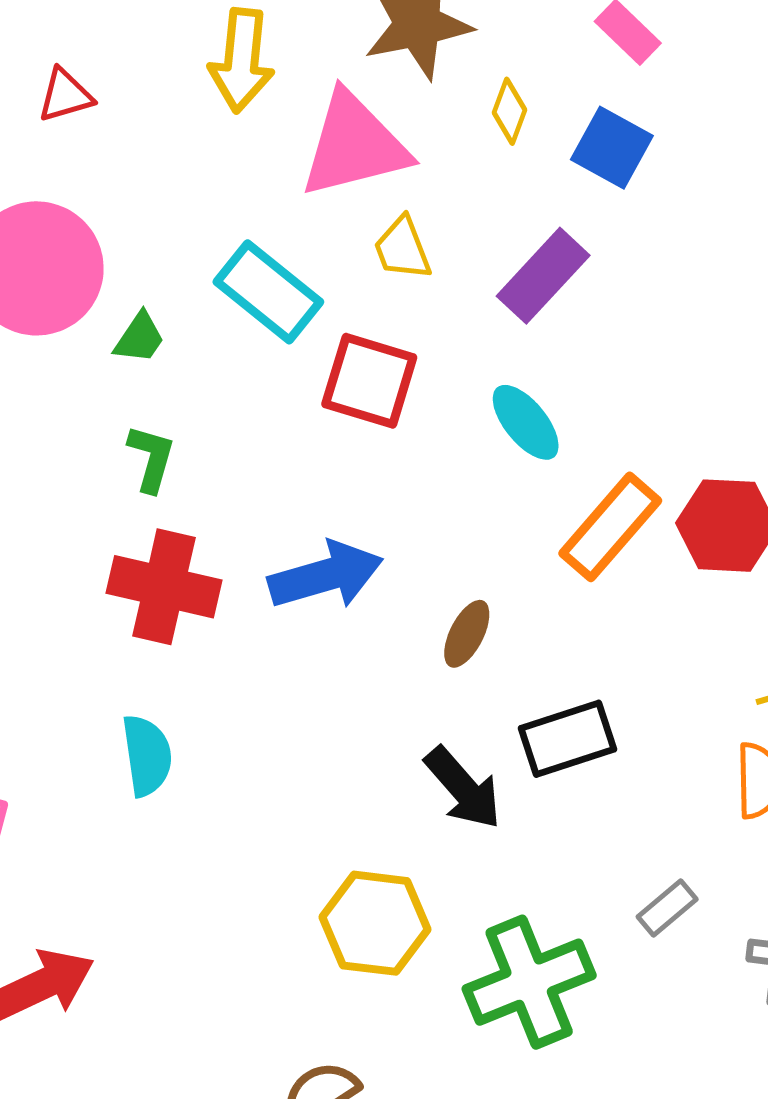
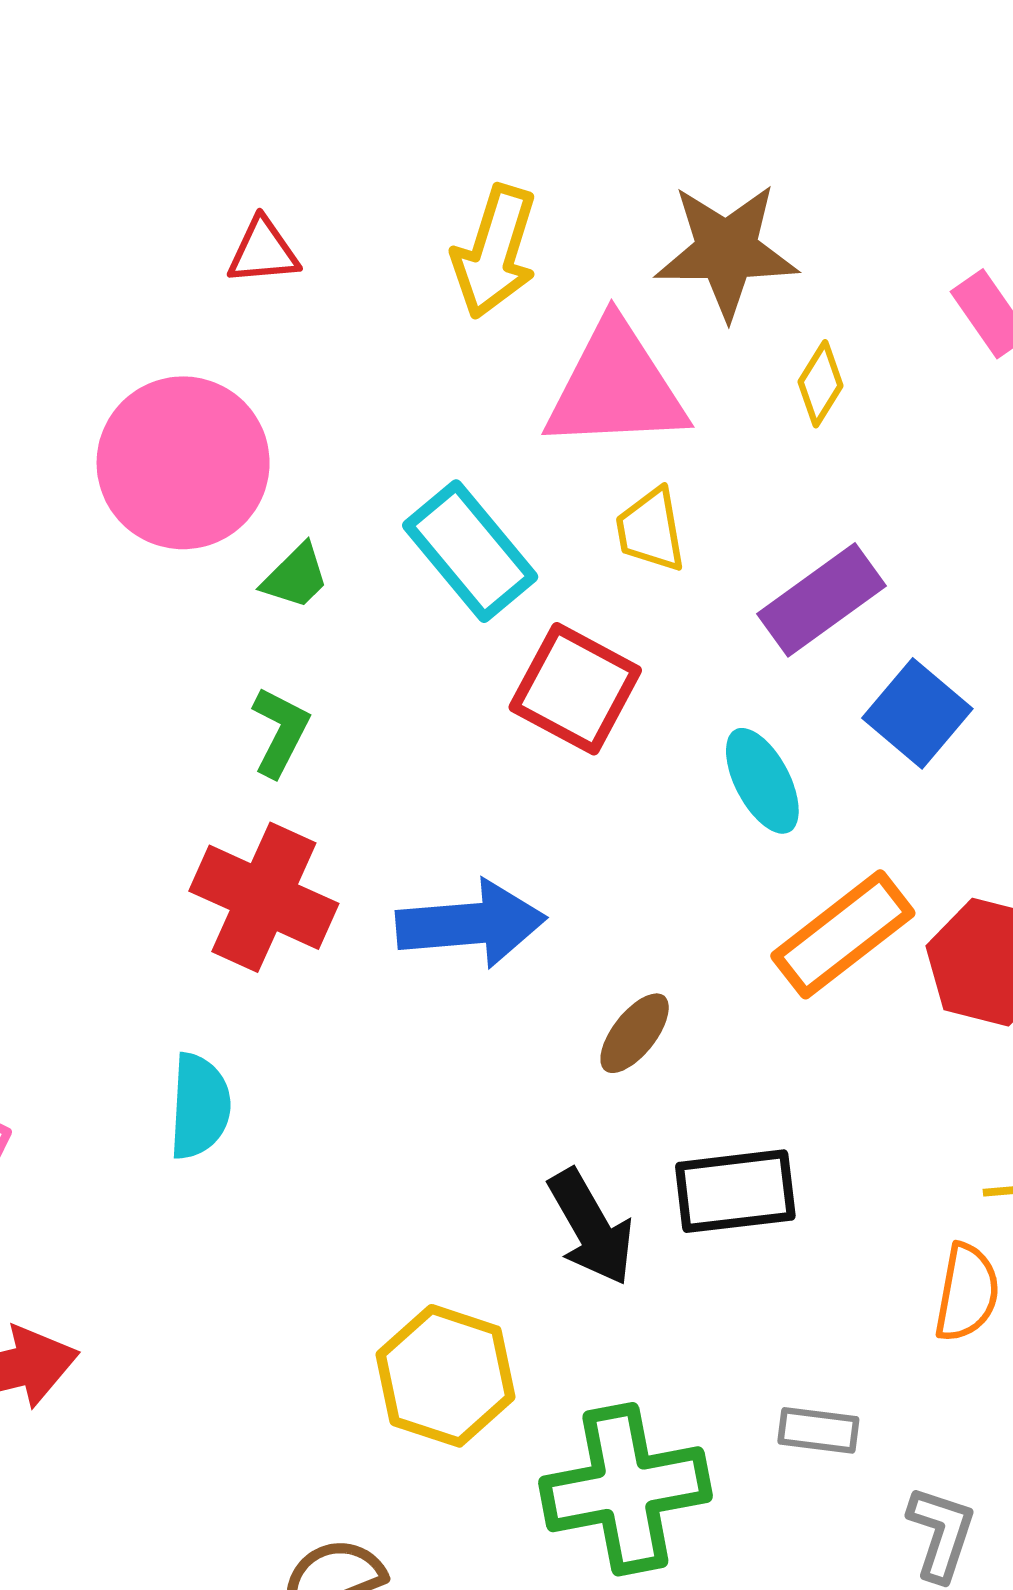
blue square: (612, 148) -> (917, 713), moved
gray rectangle: (667, 908) -> (818, 1430), turned 36

